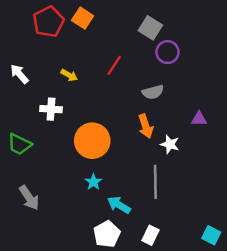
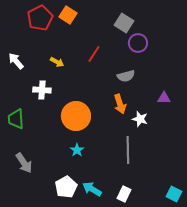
green trapezoid: (19, 144) -> (16, 119), turned 60
cyan arrow: (119, 205) -> (92, 189), moved
white pentagon: (107, 234) -> (66, 187), moved

